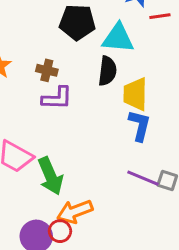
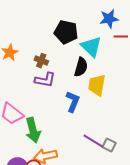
cyan triangle: (118, 38) -> (91, 47), turned 30
blue L-shape: (140, 125) -> (73, 102), moved

